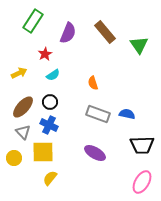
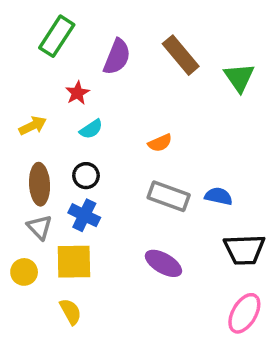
orange semicircle: (93, 83) -> (160, 143), turned -96
brown ellipse: (23, 107) -> (40, 184), turned -45
yellow semicircle: (50, 178) -> (71, 312), moved, turned 112

